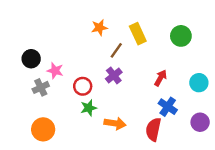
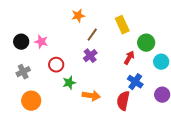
yellow rectangle: (138, 34) -> (122, 25), moved
green circle: (181, 36) -> (146, 43), moved
pink star: (55, 71) -> (41, 42), moved
red circle: (83, 86) -> (56, 65), moved
gray cross: (41, 87) -> (23, 72), moved

